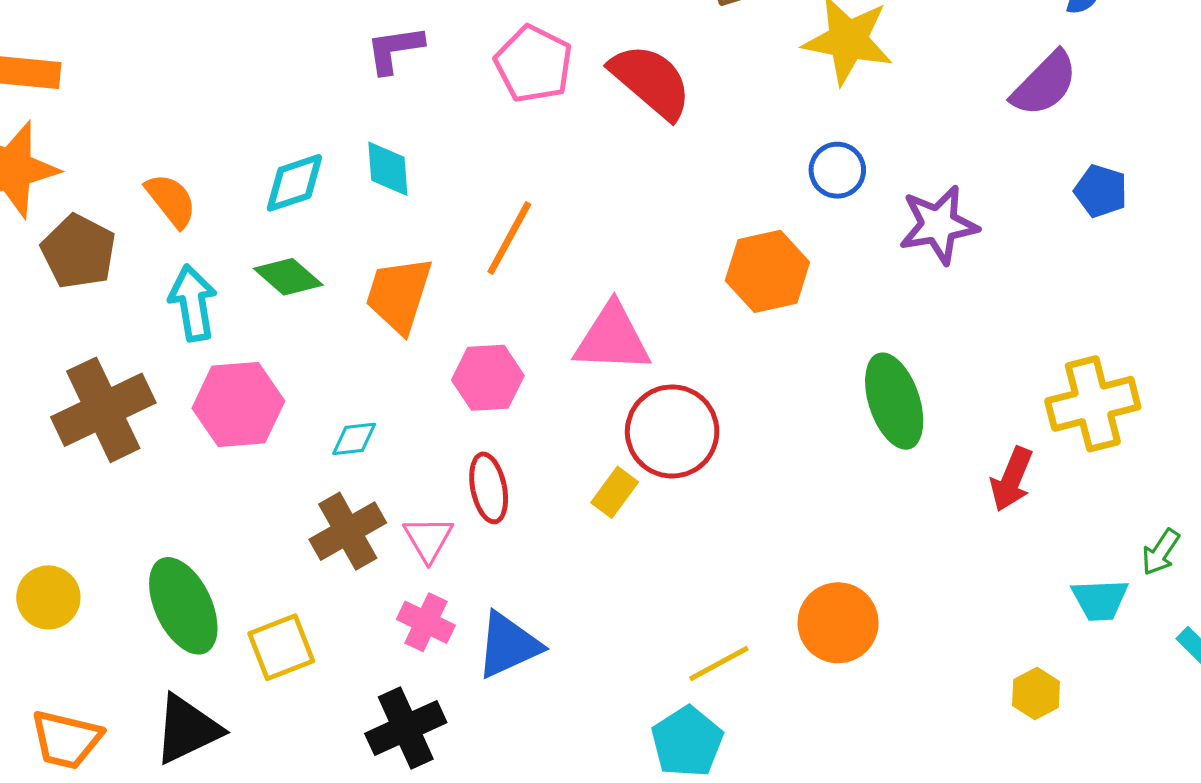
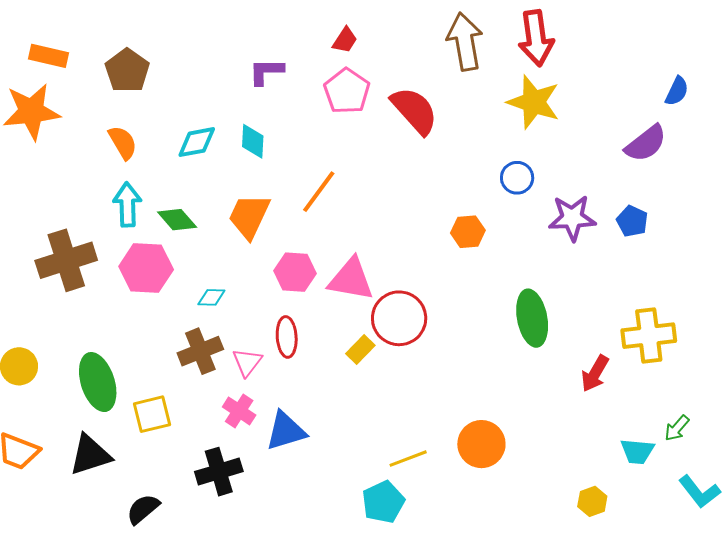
blue pentagon: (1101, 191) -> (632, 221), moved
brown pentagon: (78, 252) -> (127, 71), moved
orange hexagon: (767, 271) -> (468, 232), size x0.7
green diamond: (288, 277) -> (177, 220), moved
pink triangle: (612, 338) -> (351, 279), moved

